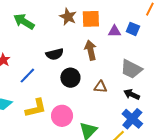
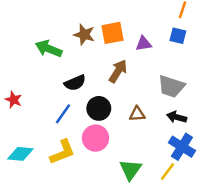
green arrow: (24, 22) -> (49, 49), moved
blue square: (133, 29) -> (178, 36), moved
brown arrow: (91, 50) -> (118, 71), turned 54
blue line: (27, 76) -> (63, 114), moved
pink circle: (62, 116) -> (95, 138), moved

